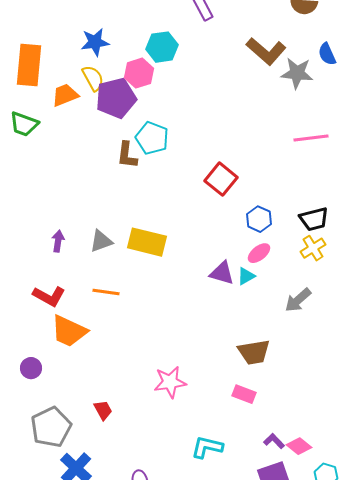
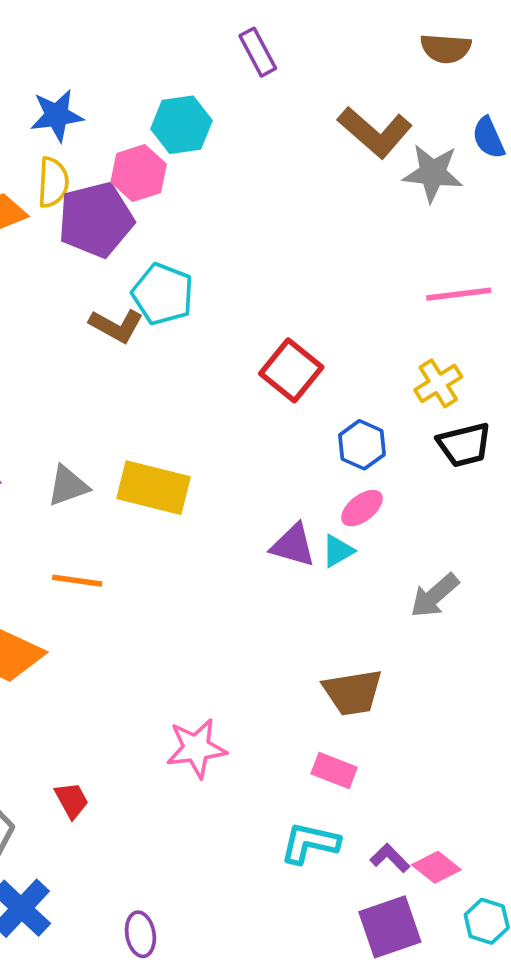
yellow semicircle: (93, 78) -> (53, 182), turned 32
brown L-shape: (127, 155) -> (116, 326), turned -68
yellow cross: (313, 248) -> (438, 383), moved
cyan L-shape: (207, 447) -> (310, 843), moved

